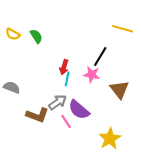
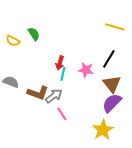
yellow semicircle: (13, 34) -> (13, 41), moved
black line: (100, 56) -> (109, 59), moved
purple semicircle: (79, 110) -> (112, 103), moved, turned 95
brown L-shape: (37, 115) -> (38, 93), moved

